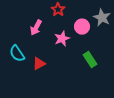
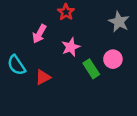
pink circle: (82, 27) -> (113, 59), moved
green rectangle: (90, 60) -> (91, 69), moved

